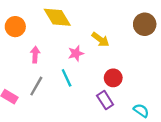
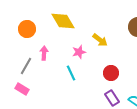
gray line: (36, 86) -> (26, 66), moved
purple rectangle: (105, 100) -> (112, 98), moved

